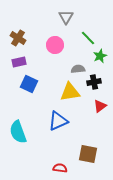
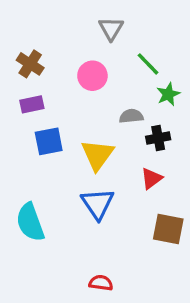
blue square: (29, 84) -> (49, 141), turned -36
yellow triangle: (70, 92) -> (98, 155), moved, turned -45
red triangle: (100, 106) -> (151, 178), moved
blue triangle: (58, 121) -> (98, 204), turned -40
brown square: (88, 154) -> (168, 229), moved

